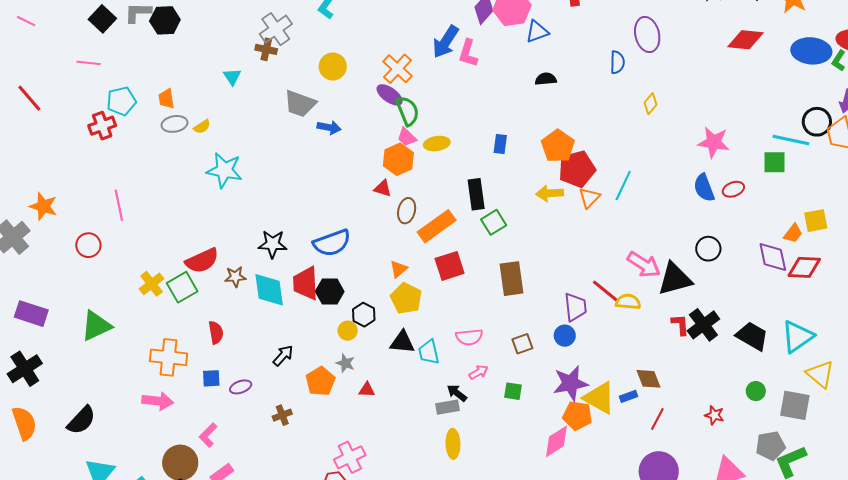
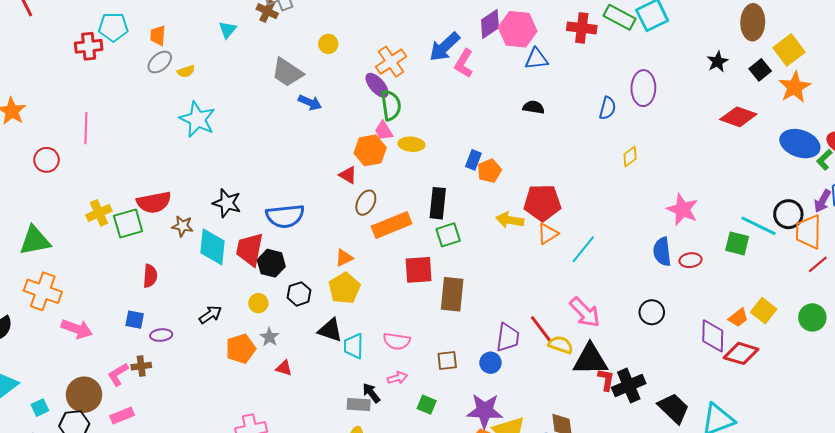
yellow circle: (333, 67) -> (328, 44), size x0.7
gray ellipse: (174, 124) -> (160, 62), turned -45
orange pentagon: (558, 146) -> (489, 171), moved, size x0.7
cyan line: (623, 185) -> (583, 249), moved
yellow square: (816, 221) -> (764, 311), turned 35
red square: (450, 266) -> (419, 270), moved
black triangle: (675, 279) -> (590, 360), moved
yellow circle: (348, 331) -> (258, 303), moved
orange cross: (168, 357) -> (43, 291), moved
brown cross: (282, 415) -> (141, 366), moved

